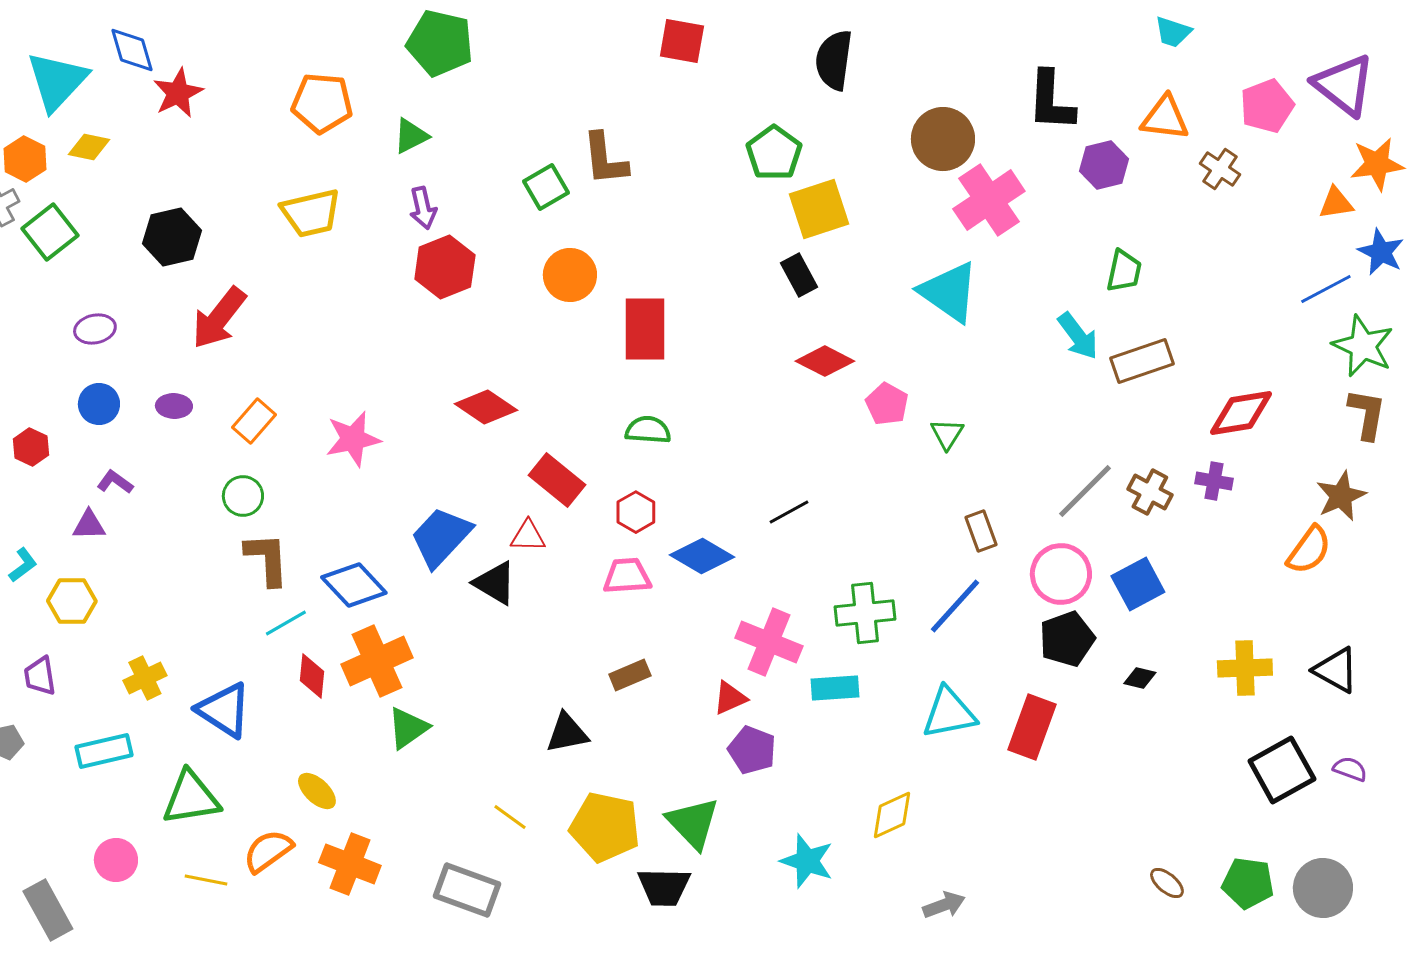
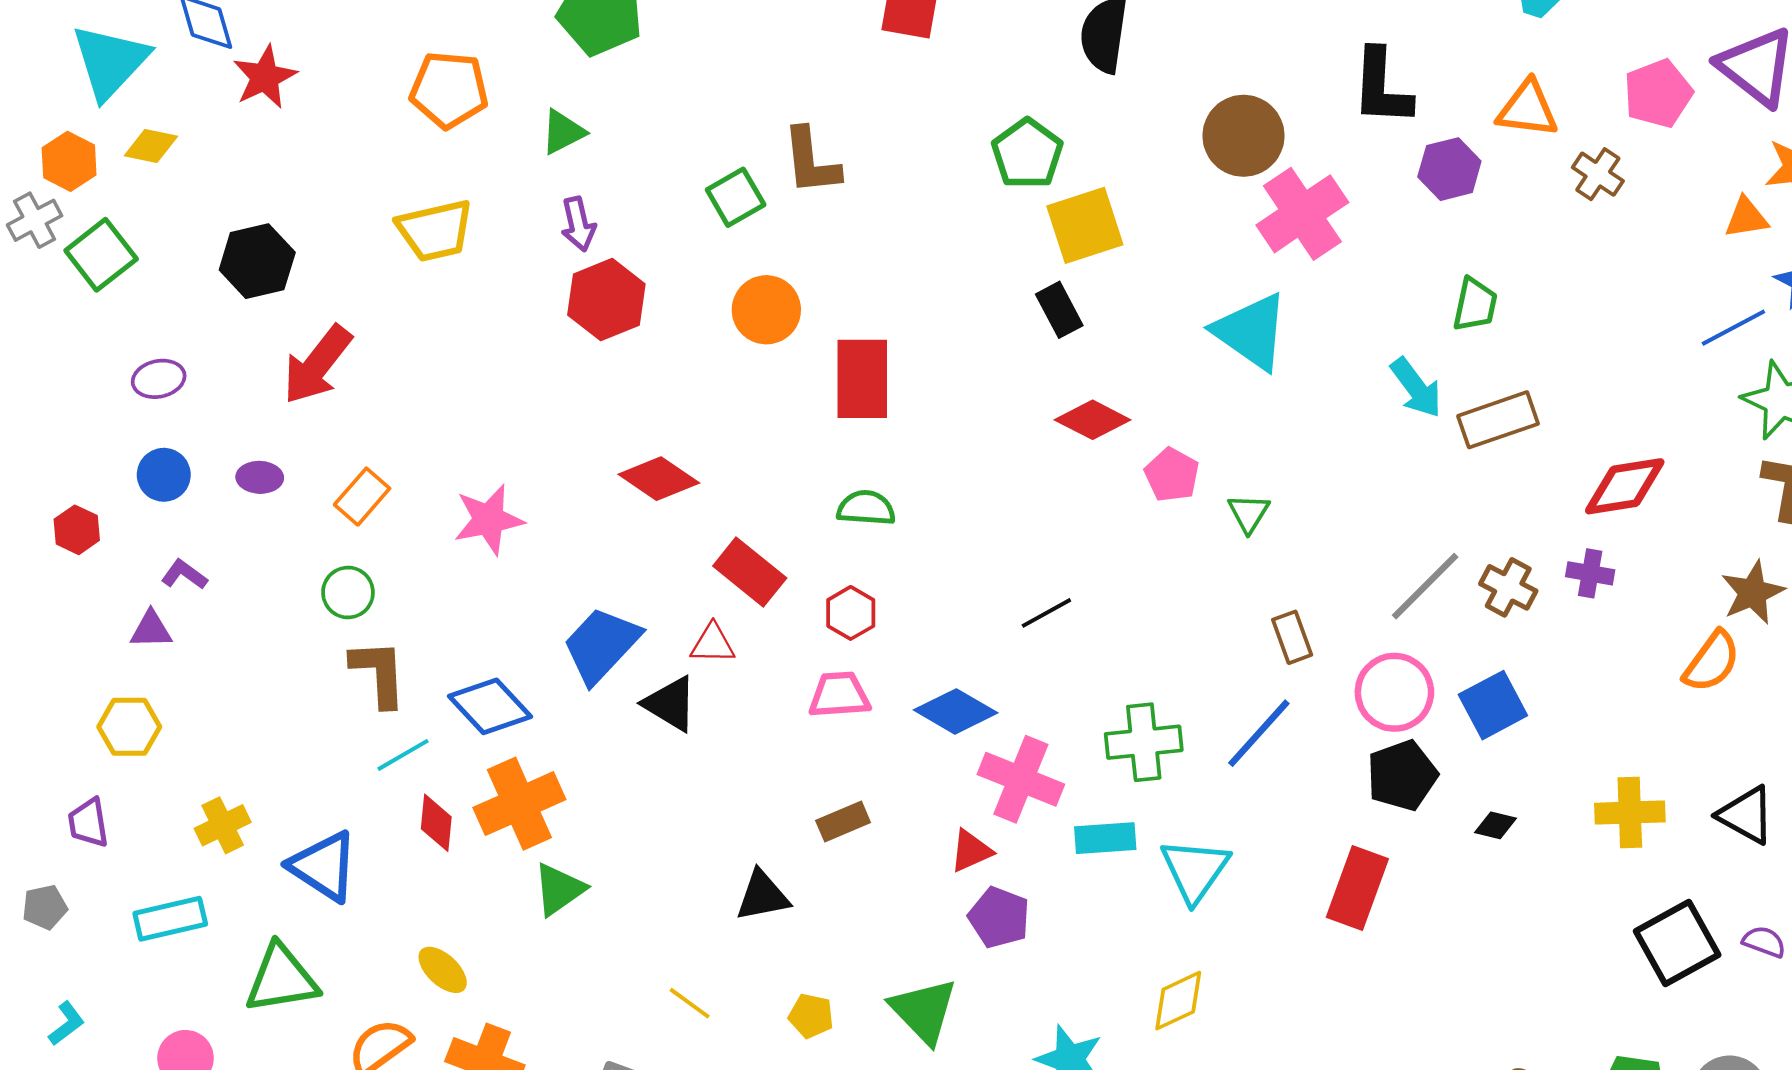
blue diamond: (702, 556) -> (956, 711), moved
cyan L-shape: (23, 565) -> (67, 1024), moved
cyan triangle: (949, 713) -> (1195, 870), moved, turned -44
yellow pentagon: (605, 827) -> (811, 1016), size x0.5

